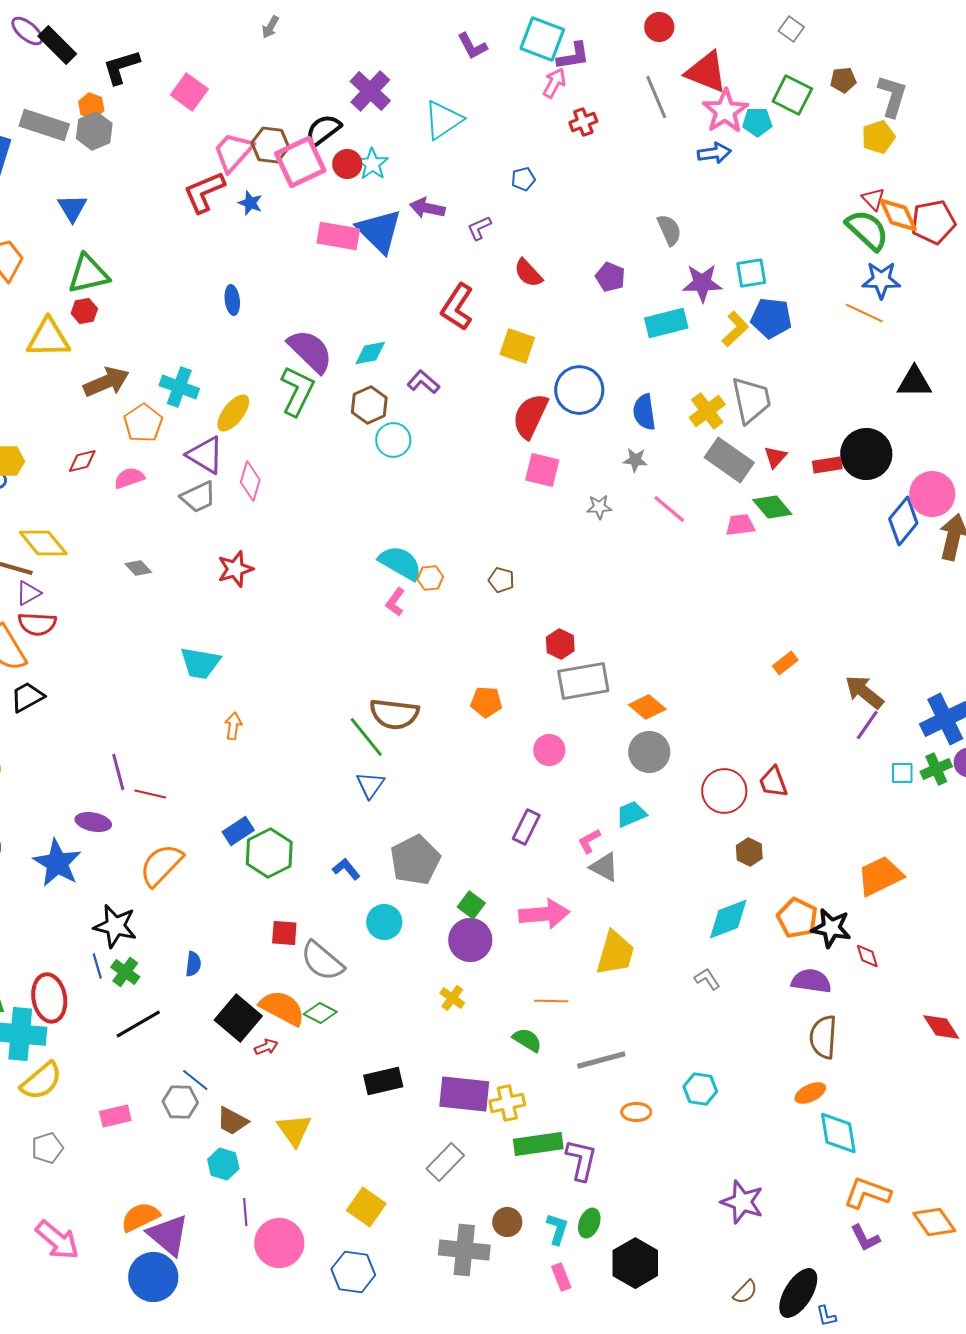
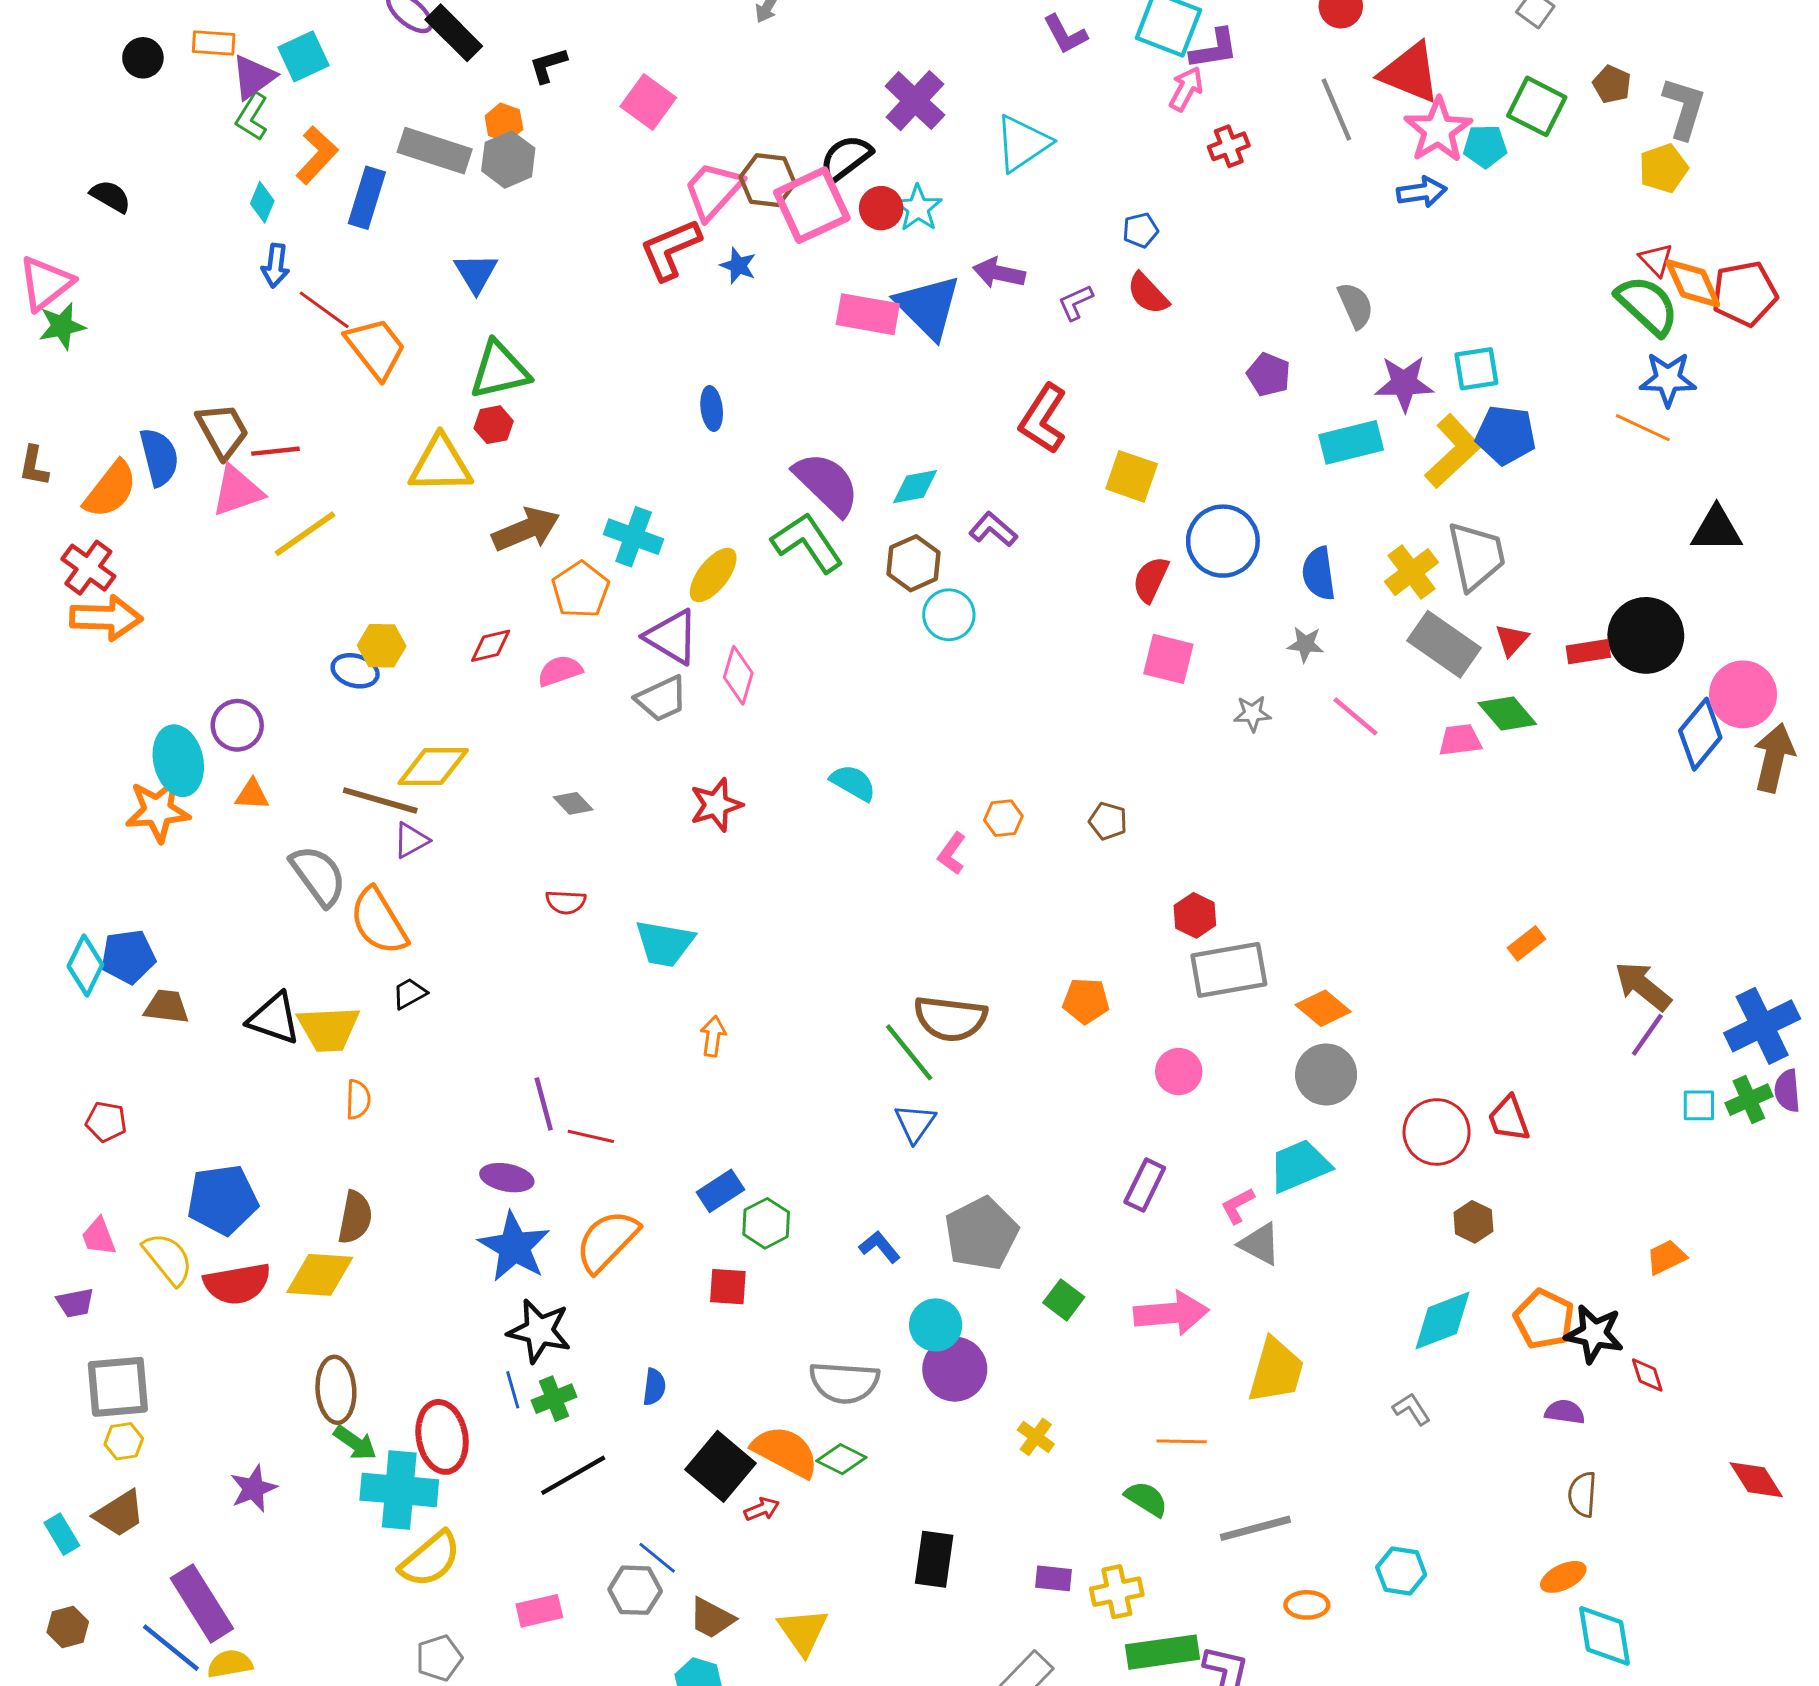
black L-shape: (121, 67) -> (548, 65), size x0.7
brown pentagon: (843, 80) -> (1612, 84), turned 30
red semicircle: (528, 273) -> (1148, 294), moved
yellow L-shape: (735, 329) -> (1453, 451), size x1.4
green L-shape: (297, 391) -> (807, 543), turned -60
red semicircle: (530, 416) -> (1151, 579), size x0.7
yellow diamond: (43, 543) -> (433, 767), turned -51
cyan semicircle: (400, 563) -> (853, 783), moved, size x0.7
red semicircle: (37, 624) -> (566, 902), moved, size x0.7
black trapezoid: (27, 697) -> (410, 993), size x0.7
cyan trapezoid: (631, 814) -> (1300, 1166), size x1.4
green hexagon: (269, 853) -> (766, 1223), size x0.7
blue star: (57, 863) -> (514, 1247), moved
orange trapezoid: (880, 876) -> (1666, 1257), size x0.6
red square: (284, 933) -> (728, 1287), moved
purple circle: (470, 940) -> (955, 1369), moved
gray semicircle: (322, 961) -> (844, 1382), turned -36
green cross: (125, 972) -> (554, 1399), turned 32
purple semicircle: (811, 981) -> (1565, 1412), size x0.7
brown semicircle: (823, 1037) -> (1582, 1494), size x0.7
black rectangle: (383, 1081) -> (934, 1559), turned -69
purple rectangle: (464, 1094) -> (1053, 1578), size x0.5

